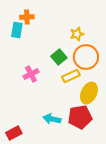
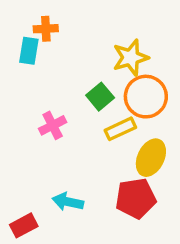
yellow star: (77, 34) -> (131, 58), size x1.5
cyan arrow: (52, 119) -> (68, 202), moved

